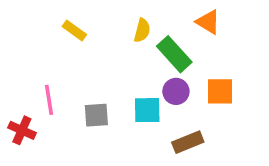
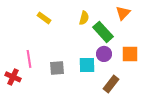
orange triangle: (208, 22) -> (123, 13), turned 42
brown rectangle: (188, 142) -> (111, 84), turned -30

